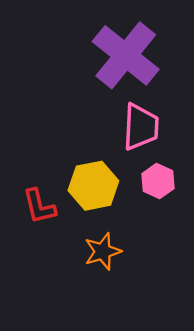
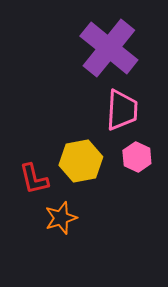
orange star: (103, 251) -> (61, 218), moved

